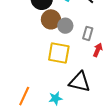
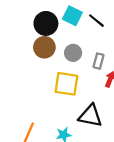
brown circle: (51, 19) -> (44, 47), moved

